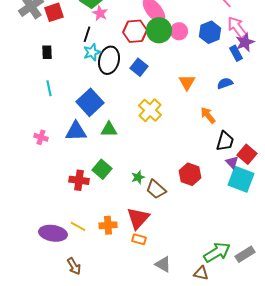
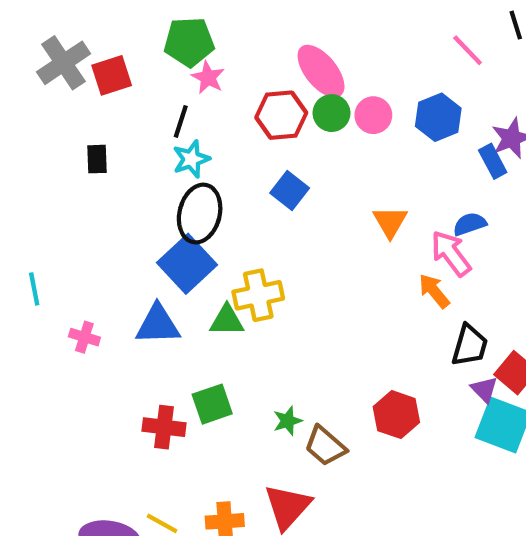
pink arrow: (237, 27) -> (451, 253), moved
green circle: (159, 30) -> (332, 113), size x0.7
black ellipse: (109, 60) -> (200, 214), moved
cyan line: (49, 88) -> (34, 289), moved
yellow cross: (150, 110) -> (258, 295), moved, turned 35
green square: (102, 169) -> (212, 404), turned 30

